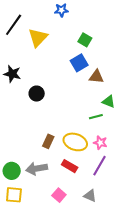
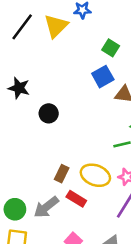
yellow triangle: (38, 37) -> (56, 26), moved
red rectangle: (70, 166) -> (76, 199), moved
gray arrow: (37, 169) -> (46, 207), turned -30

